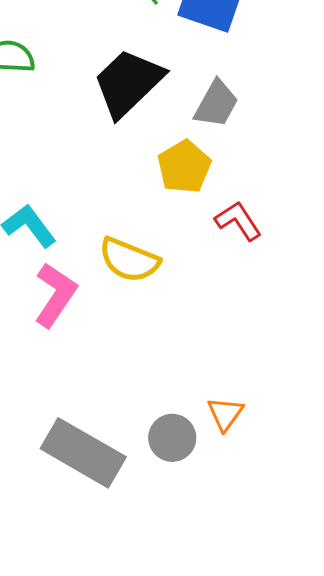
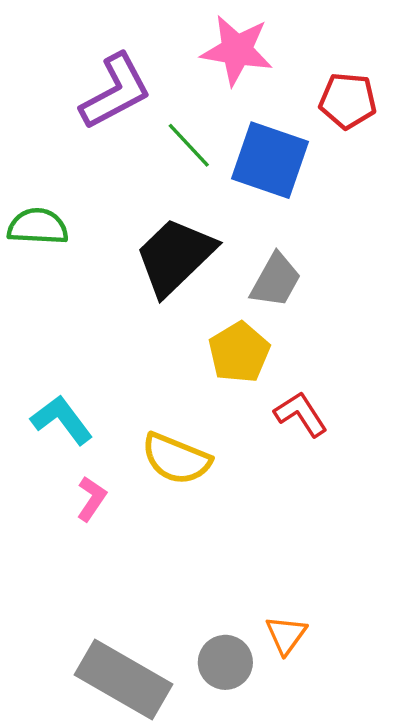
pink L-shape: (55, 295) -> (92, 499), size x0.6

